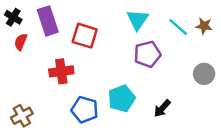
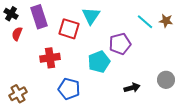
cyan triangle: (138, 20) -> (91, 16), moved
gray circle: (204, 74) -> (166, 80), moved
cyan pentagon: (122, 98) -> (99, 62), moved
black arrow: (162, 108) -> (132, 88), turned -147

